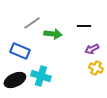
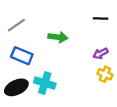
gray line: (32, 23) -> (16, 25), moved
black line: (84, 26) -> (101, 19), moved

